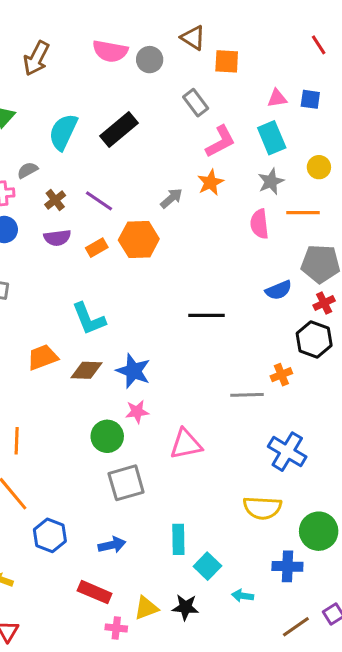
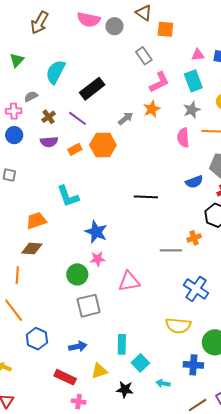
black rectangle: (119, 130) -> (92, 89), moved
brown diamond: (87, 370) -> (32, 248), moved
yellow triangle: (146, 608) -> (99, 371), moved

